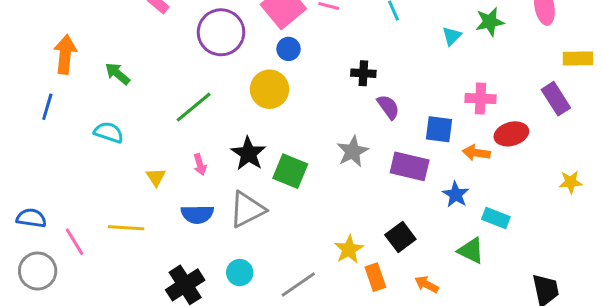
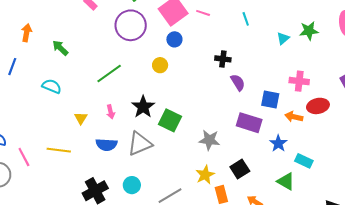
orange arrow: (65, 54) -> (26, 33), size x0.7
yellow circle: (270, 89) -> (160, 65), size x0.6
gray star: (353, 151) -> (209, 140), moved, turned 30

